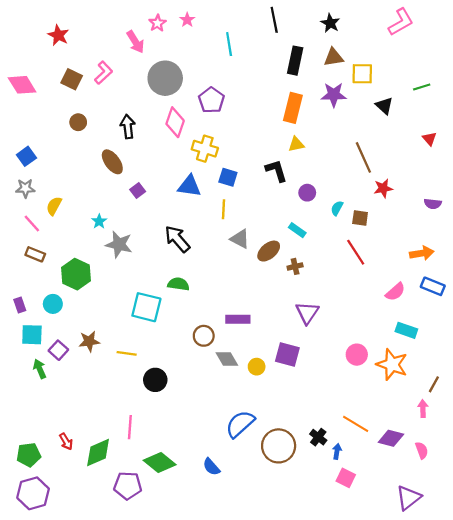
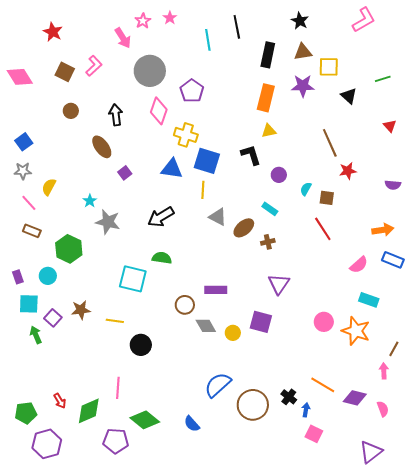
black line: (274, 20) -> (237, 27), moved
blue square: (228, 177) -> (207, 161), size x1.5
black arrow: (177, 239) -> (161, 217), turned -80
purple hexagon: (33, 493) -> (47, 444), moved

